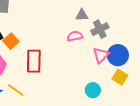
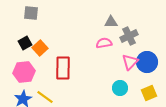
yellow square: (120, 77) -> (149, 93), moved, turned 35
cyan circle: (93, 90) -> (120, 88), moved

